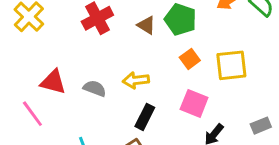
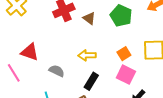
brown triangle: (146, 25) -> (89, 18), moved
orange square: (190, 59) -> (124, 54), moved
gray semicircle: (95, 88) -> (57, 71), moved

